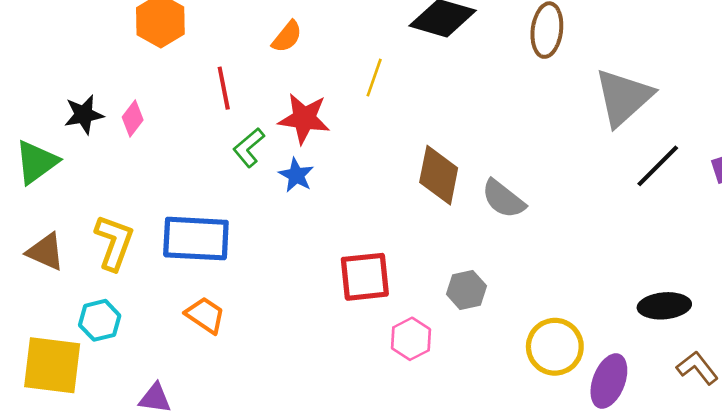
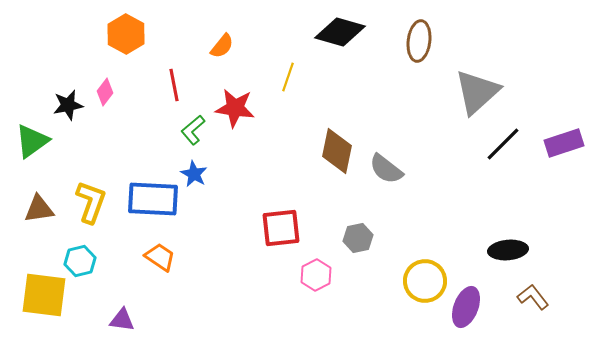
pink diamond: (133, 118) -> (105, 92), moved
blue star: (296, 175) -> (194, 174), moved
brown triangle: (46, 252) -> (39, 209), turned -32

